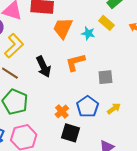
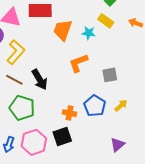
black arrow: (44, 67) -> (40, 80), moved
orange cross: (62, 111) -> (70, 113), turned -32
black square: (70, 133) -> (62, 137), moved, turned -30

